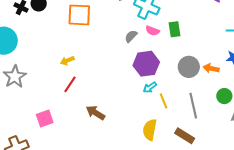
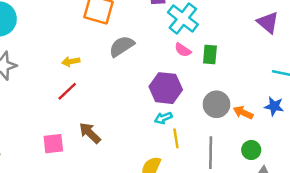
gray semicircle: (131, 36) -> (122, 46), moved, size x1.5
pink square: (45, 119) -> (53, 144), moved

